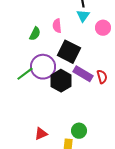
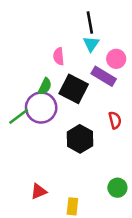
green semicircle: (35, 34) -> (45, 86), moved
purple rectangle: (83, 74) -> (104, 76), moved
black hexagon: (61, 81) -> (80, 139), moved
green circle: (79, 131) -> (117, 188), moved

